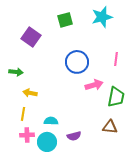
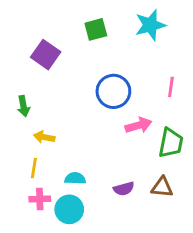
green arrow: (16, 72) -> (24, 106), turned 72
purple semicircle: (74, 136) -> (124, 189), moved

